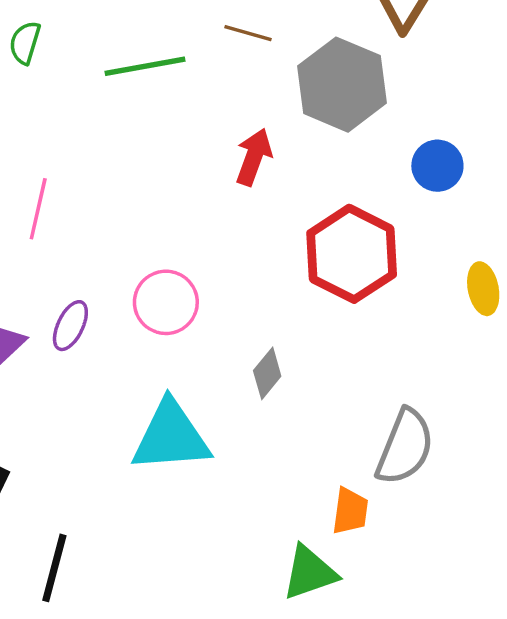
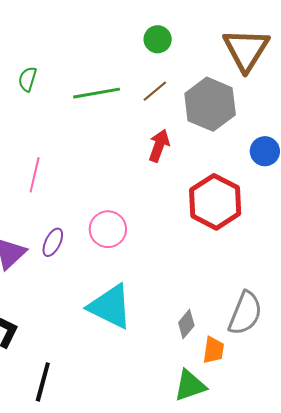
brown line: (248, 33) -> (155, 91), moved, turned -56
gray diamond: (267, 373) -> (186, 324), moved
cyan triangle: (171, 437) -> (110, 307), turned 30

